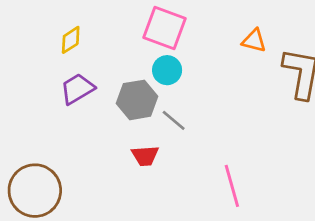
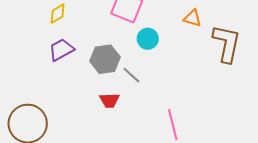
cyan circle: (167, 70) -> (148, 39), moved

